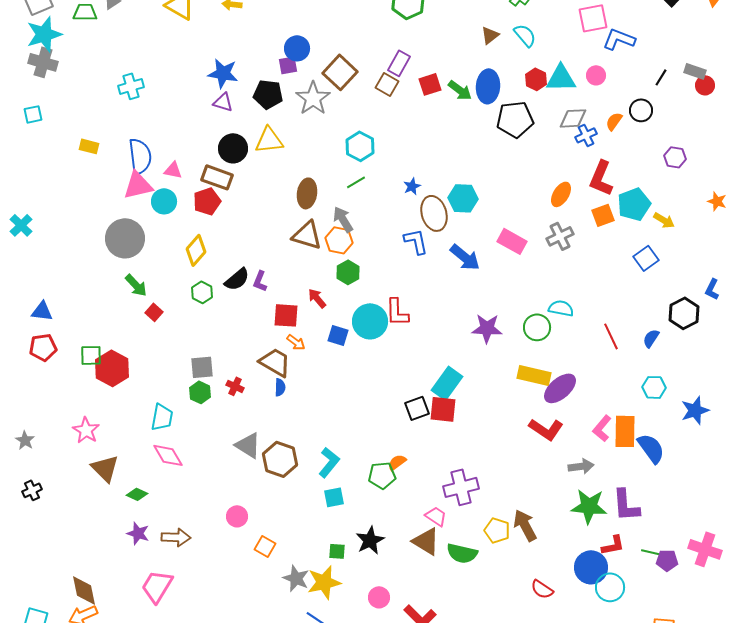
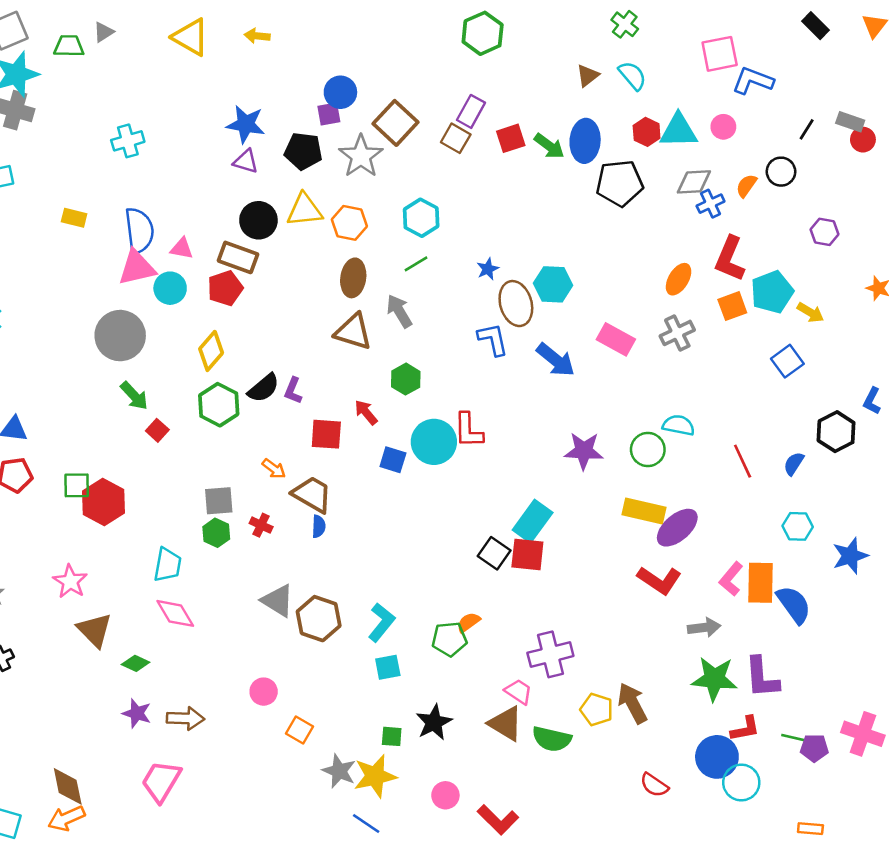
orange hexagon: (339, 240) -> (349, 223), moved
green hexagon: (202, 292) -> (219, 405), size x1.5
orange arrow: (296, 342) -> (274, 469), moved
black square: (417, 408) -> (494, 553), turned -35

